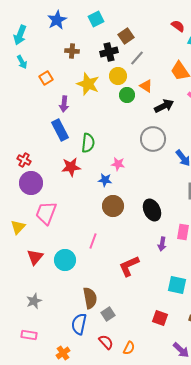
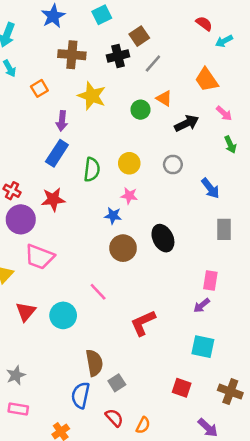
brown cross: (72, 51) -> (72, 55), size x1.5
yellow circle: (118, 76) -> (129, 163), moved
blue rectangle: (60, 130) -> (57, 153), turned 60
gray circle: (153, 139) -> (173, 165), size x0.6
red star: (71, 167) -> (53, 199), moved
black ellipse: (152, 210) -> (163, 238), moved
pink trapezoid: (46, 213) -> (39, 257), turned -90
pink line: (93, 241) -> (98, 292), turned -63
purple arrow: (162, 244) -> (202, 305), moved, turned 40
gray star: (34, 301) -> (16, 375), moved

